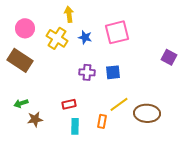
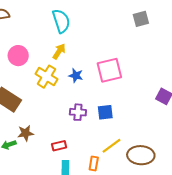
yellow arrow: (69, 14) -> (59, 51), turned 42
pink circle: (25, 28) -> (18, 56), moved
brown star: (35, 119) -> (26, 133), moved

